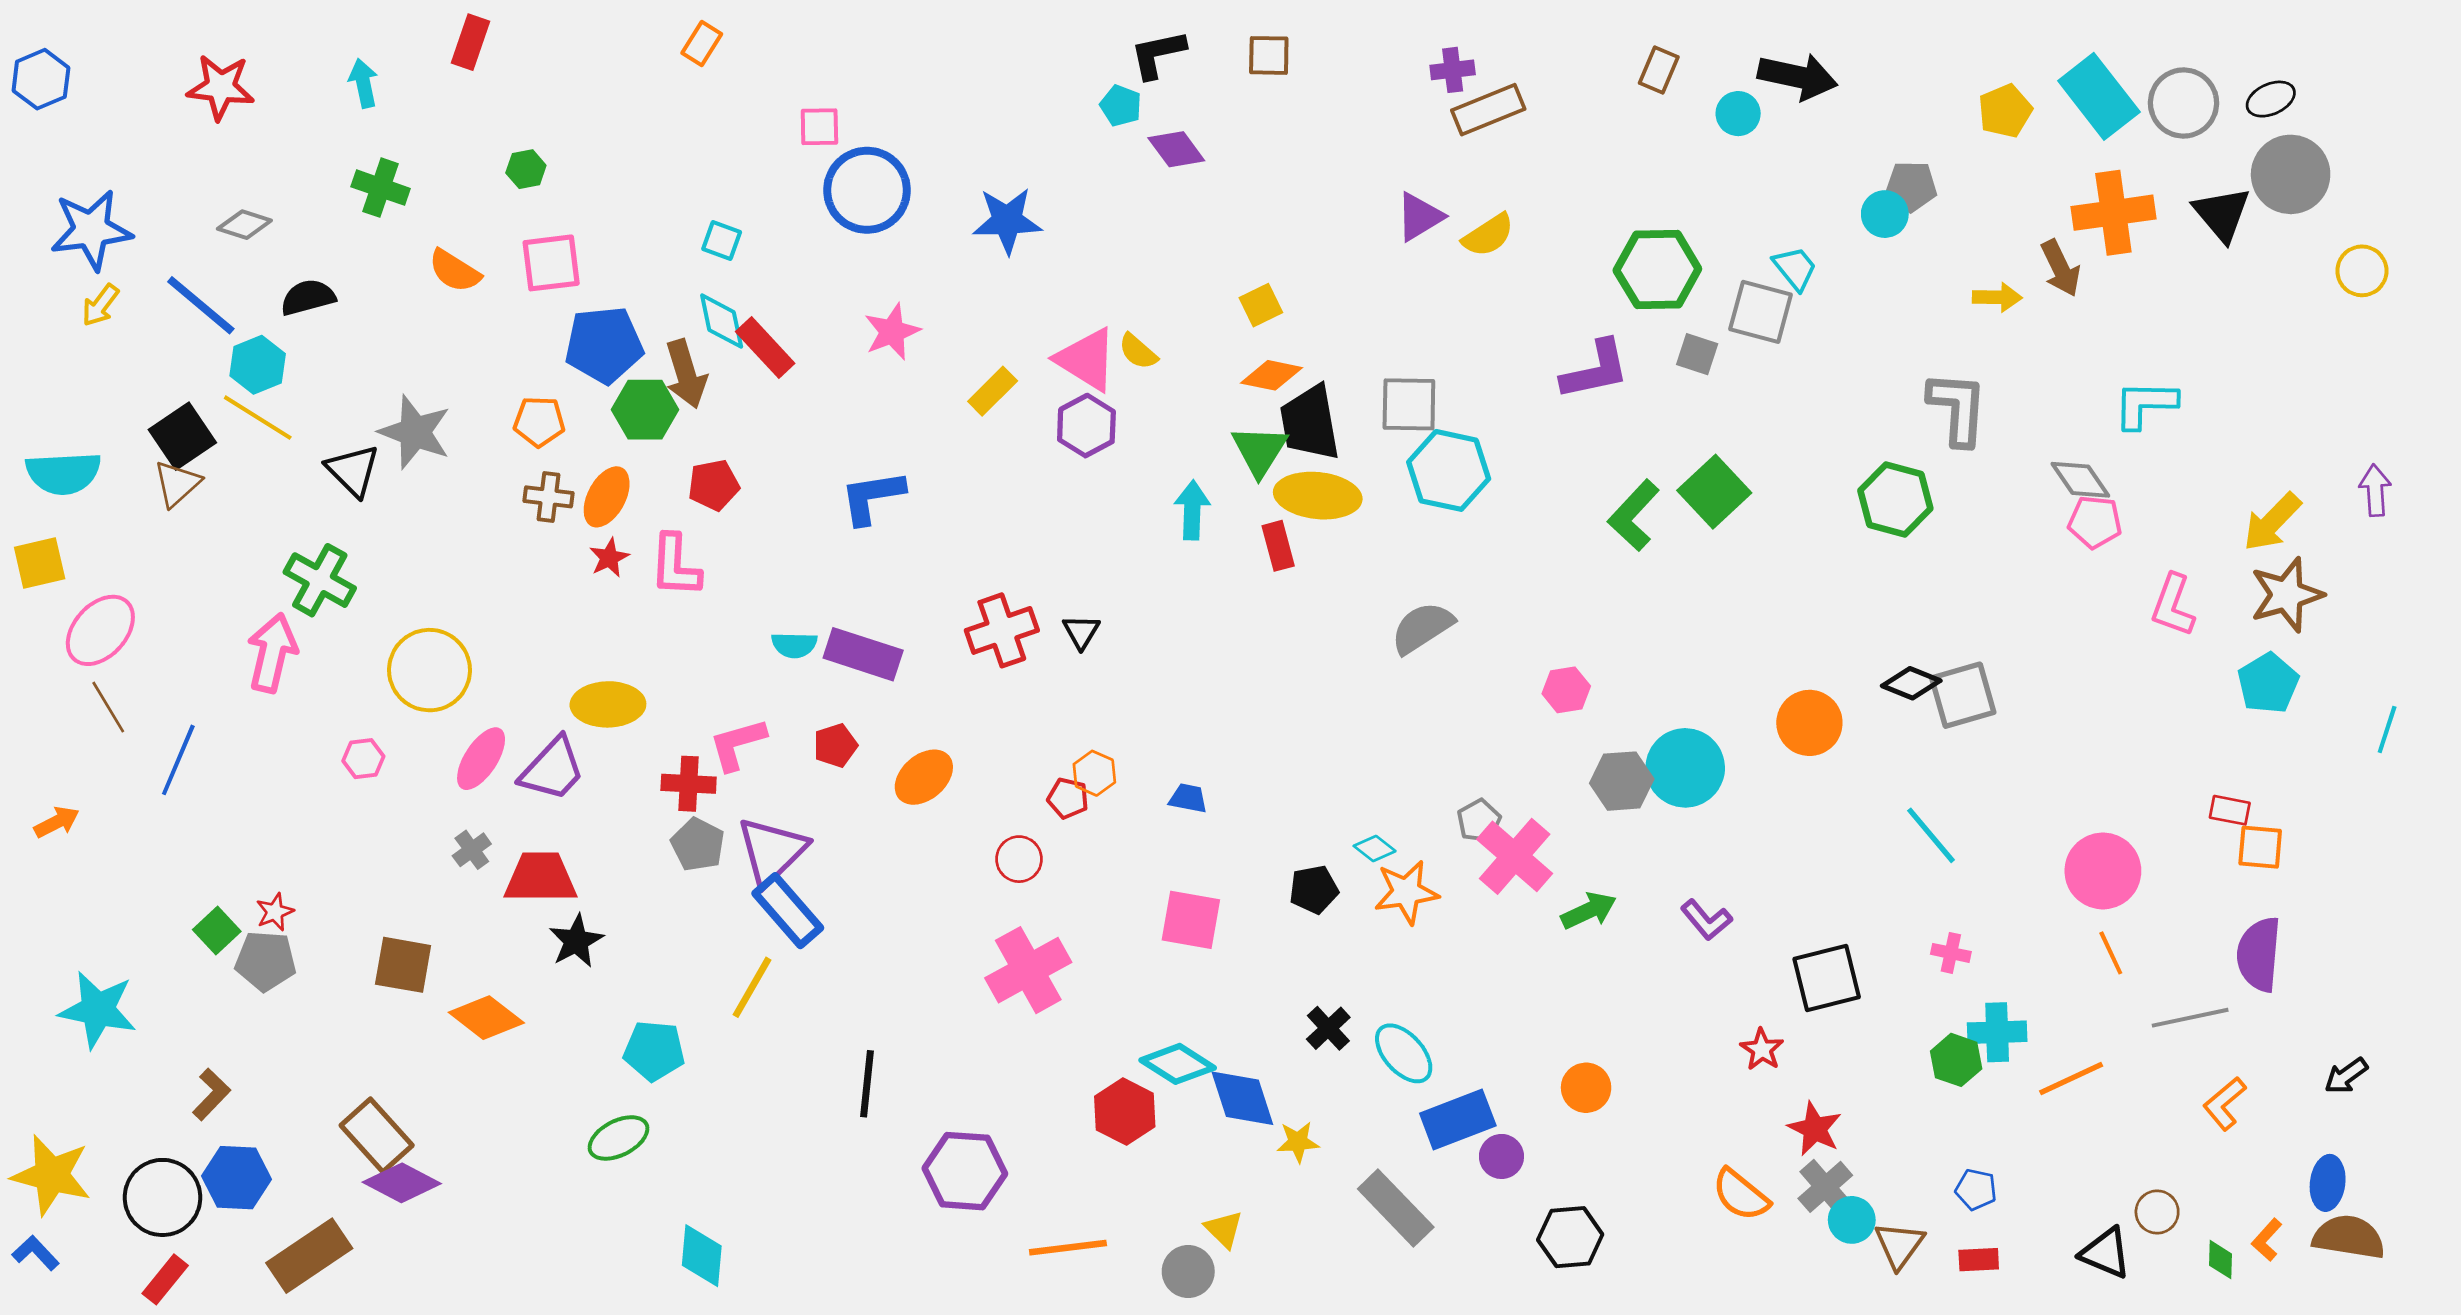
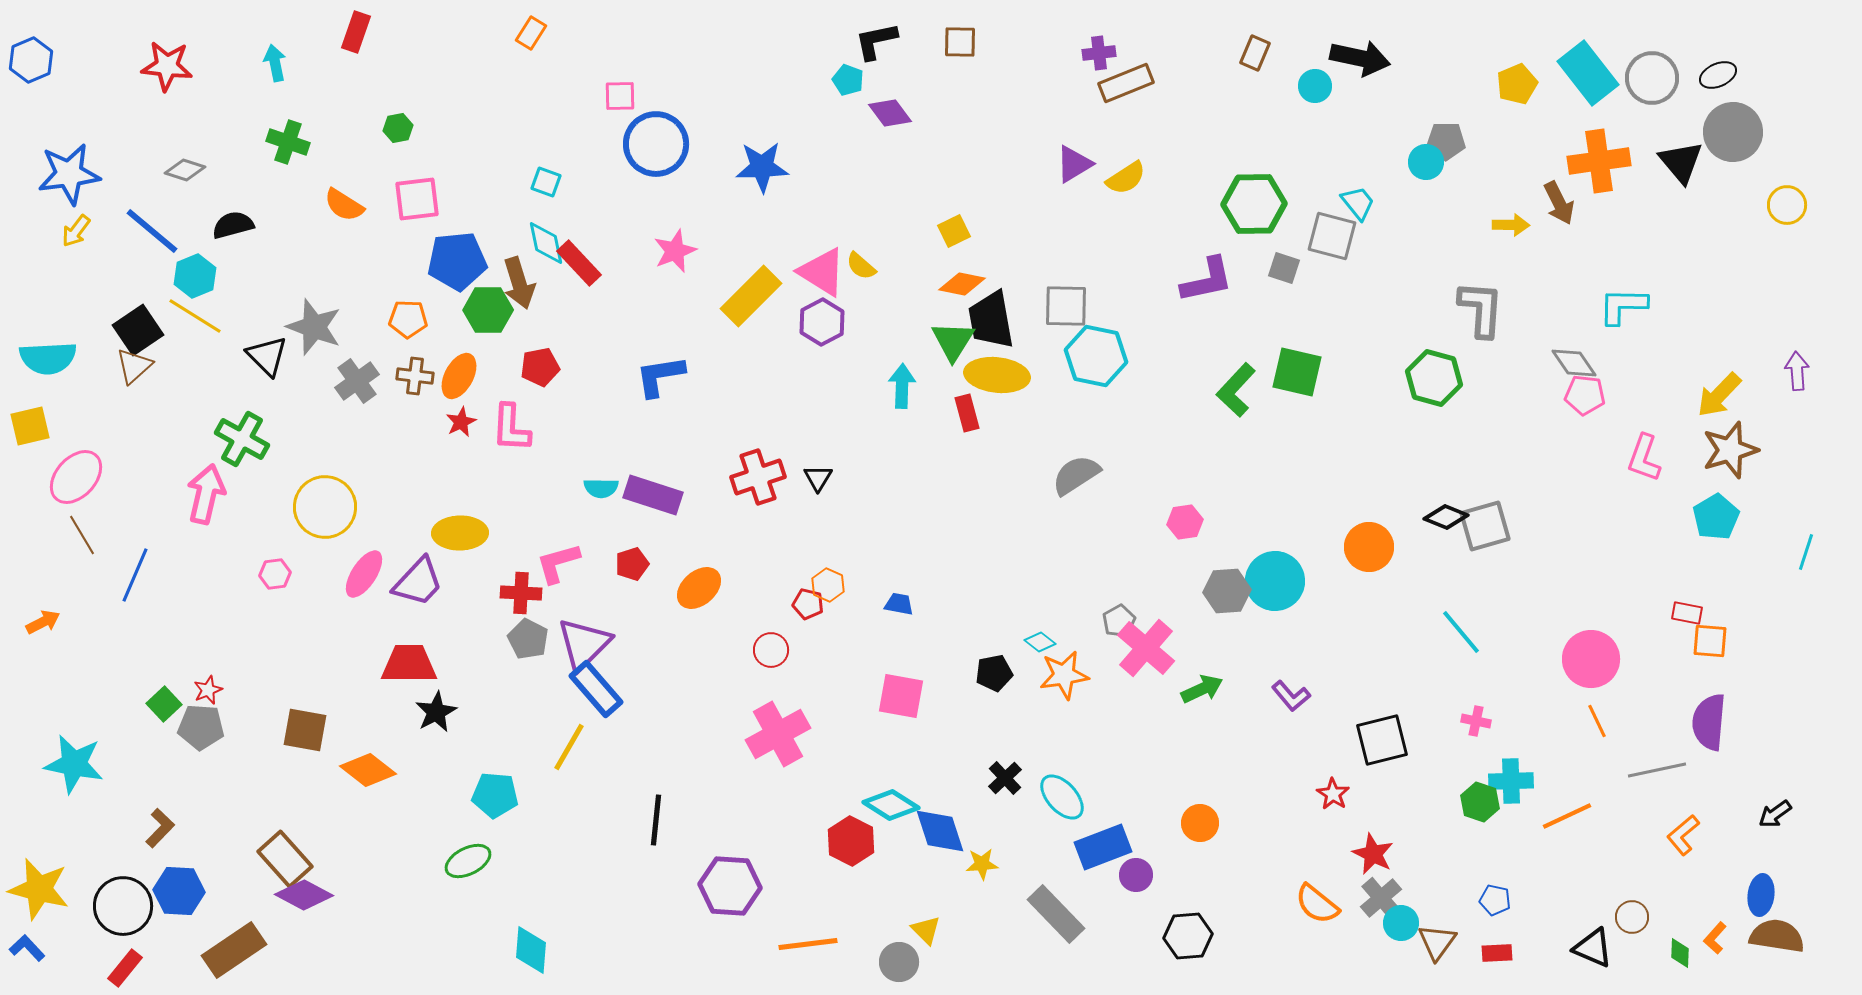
yellow rectangle: (993, 391) -> (751, 296), size x1.6
green square: (1714, 492) -> (1297, 372), turned -34
gray cross: (472, 850) -> (357, 381), moved, size x1.5

